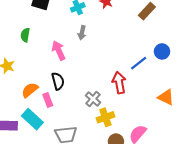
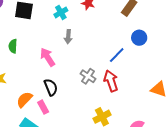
blue circle: (162, 51) -> (139, 38), moved
blue line: (139, 63) -> (117, 55), moved
gray cross: (93, 99) -> (88, 76), moved

